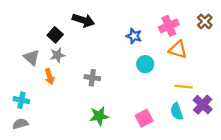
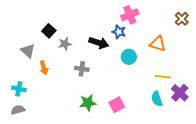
black arrow: (83, 20) -> (99, 43), moved
pink cross: (169, 26) -> (130, 15), moved
gray star: (57, 55) -> (65, 44), moved
pink square: (144, 118) -> (117, 105), moved

